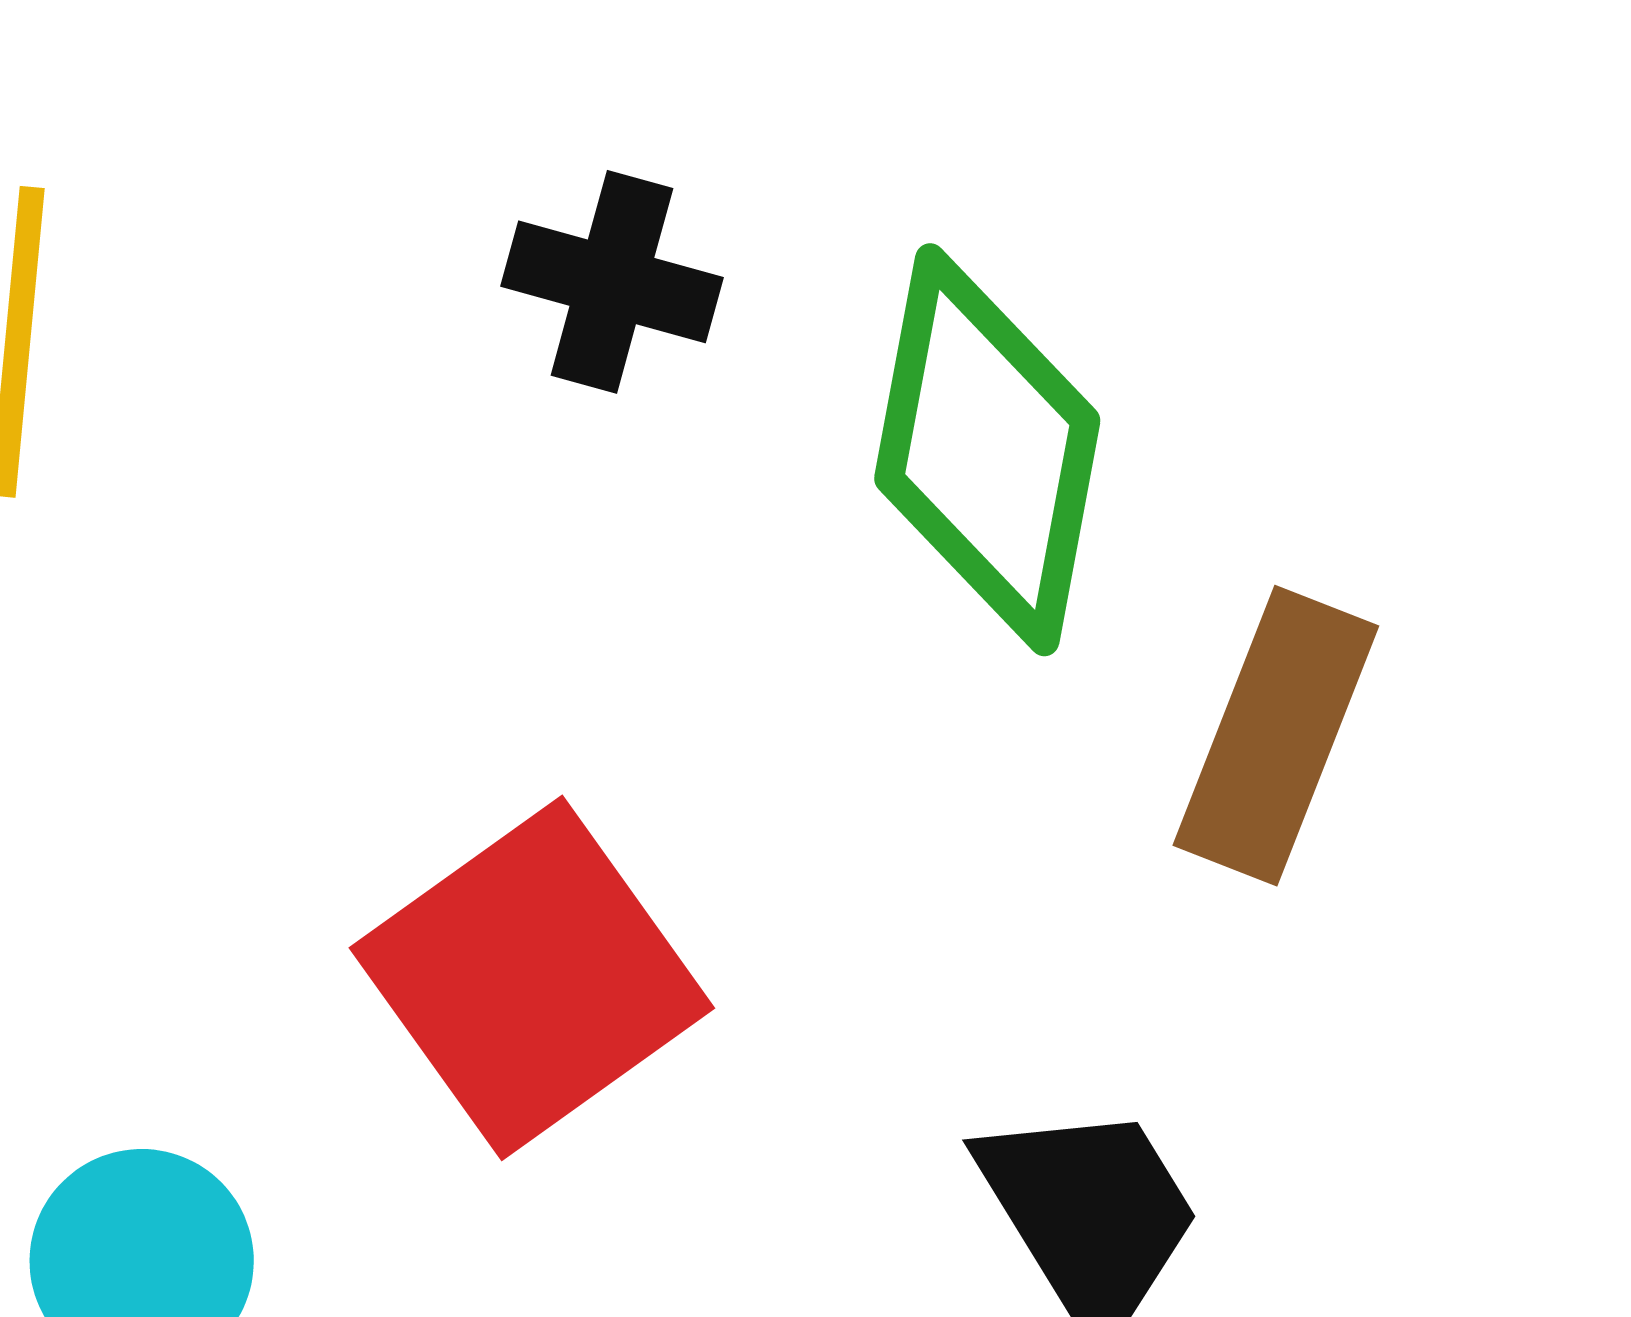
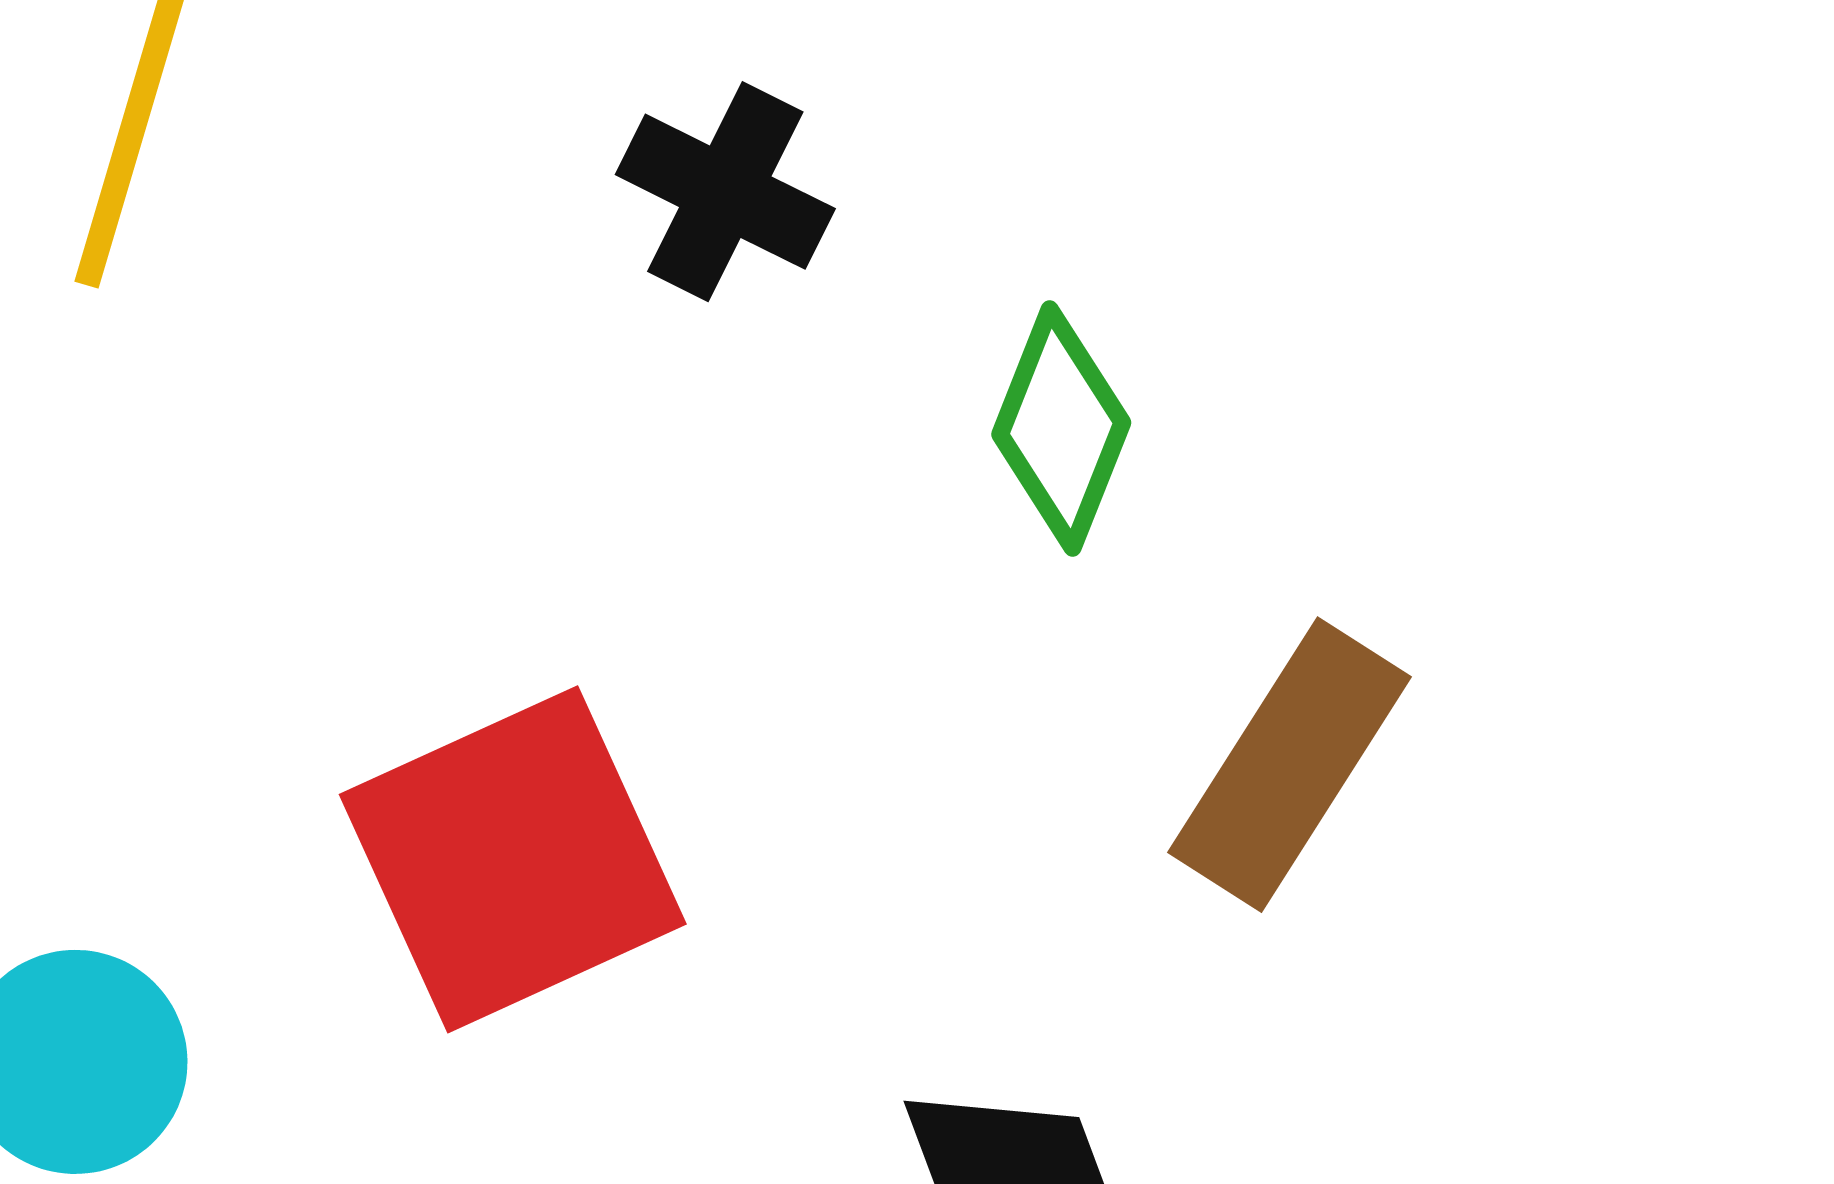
green diamond: (987, 450) -> (1061, 429), size x0.6

